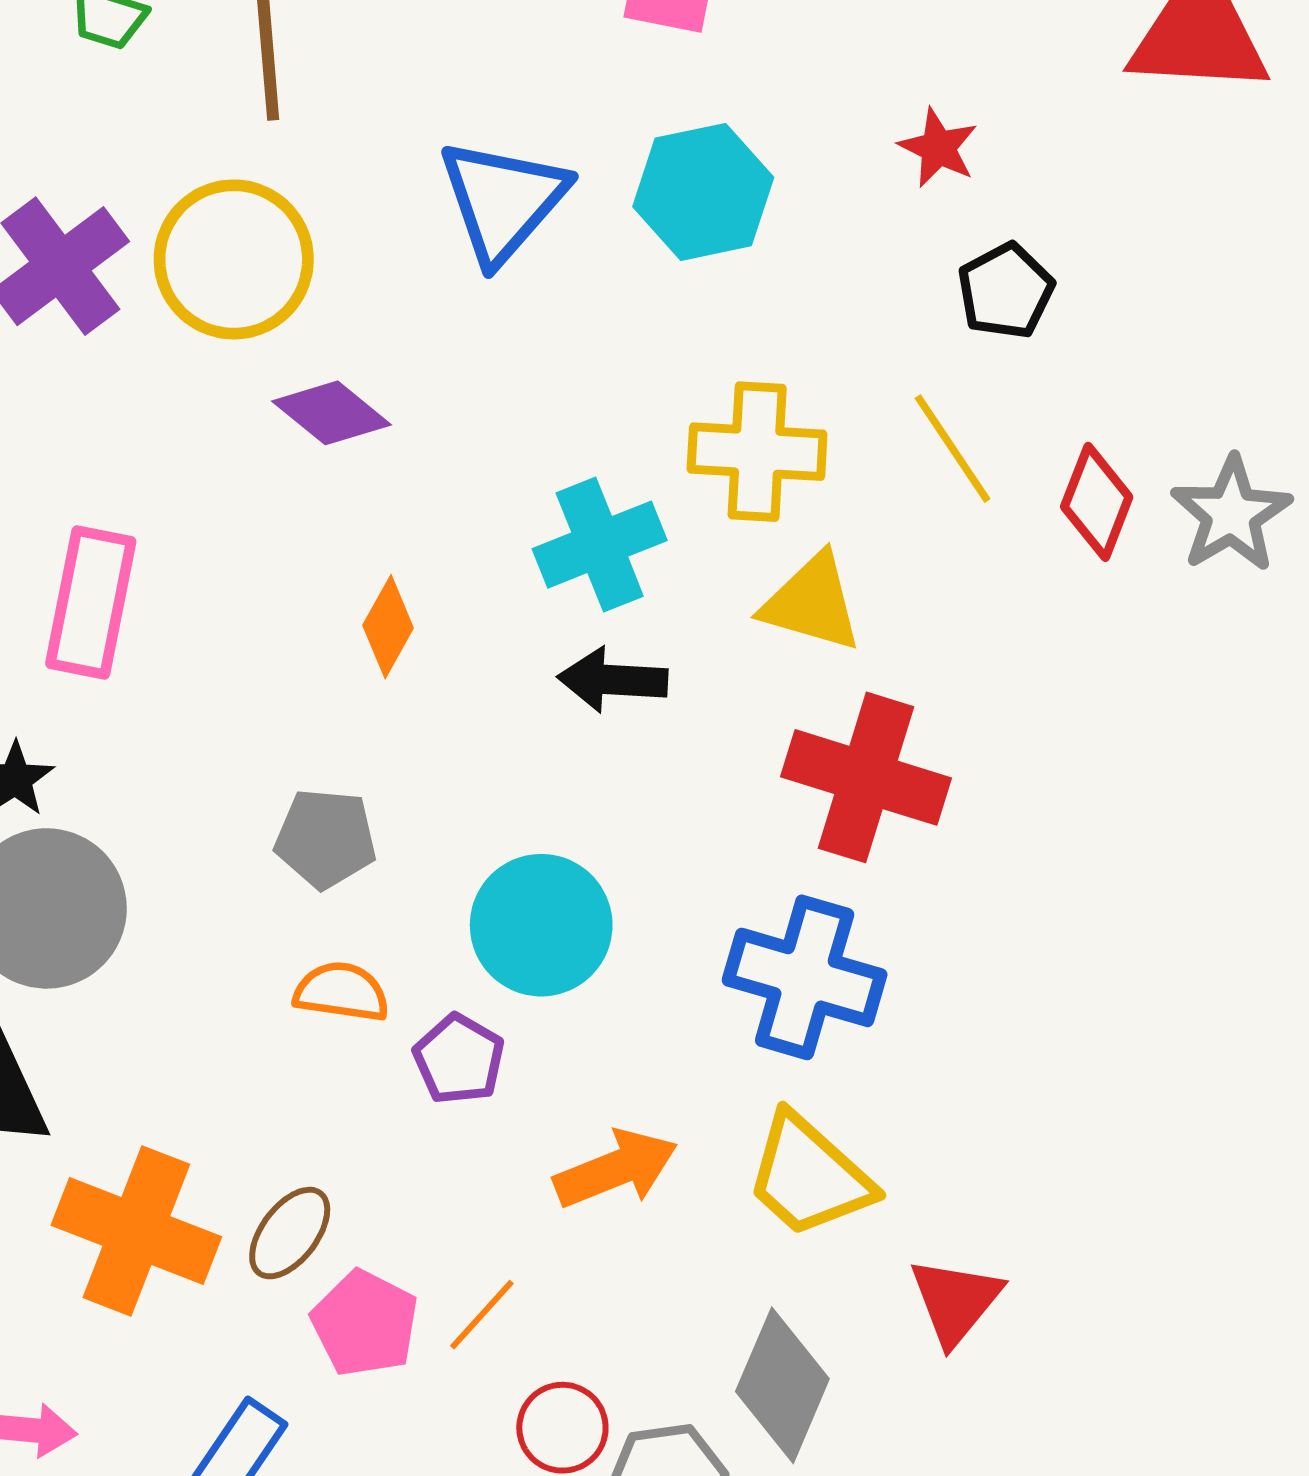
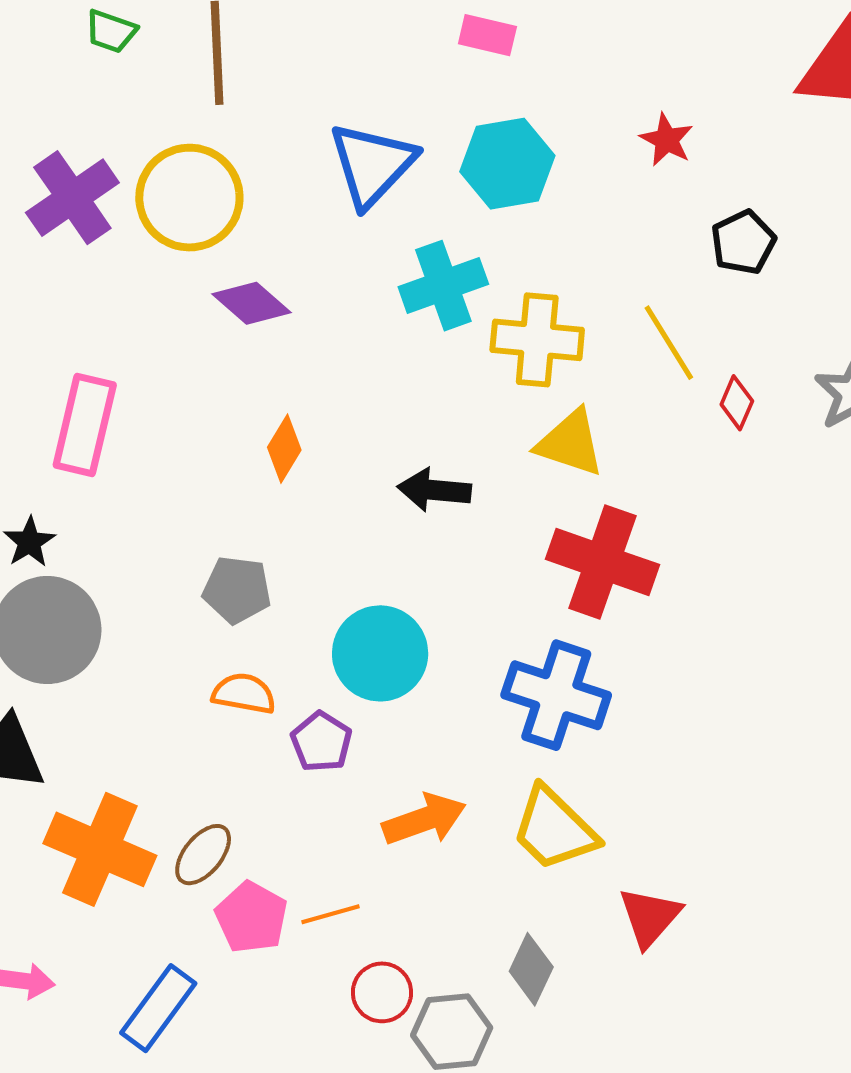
black pentagon: (1006, 291) -> (743, 242), moved
red diamond: (1097, 502) -> (737, 403), moved, size x0.7
cyan cross: (600, 545) -> (443, 286), moved
orange line: (482, 1315) -> (331, 914), turned 30
gray diamond: (782, 1385) -> (531, 969), size x0.7

